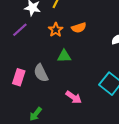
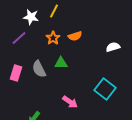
gray semicircle: (41, 73) -> (39, 69), moved
pink rectangle: (19, 77) -> (16, 73), moved

